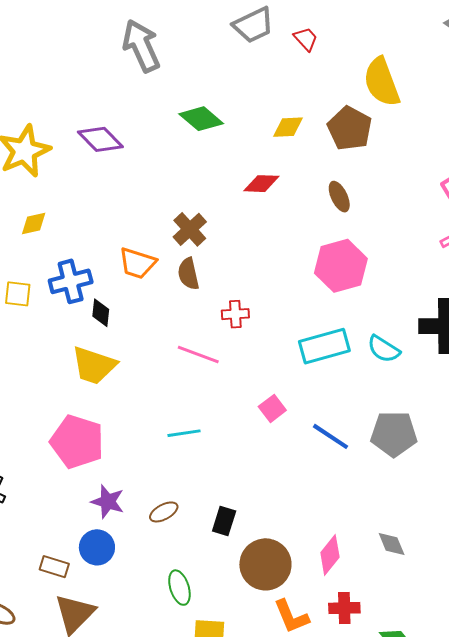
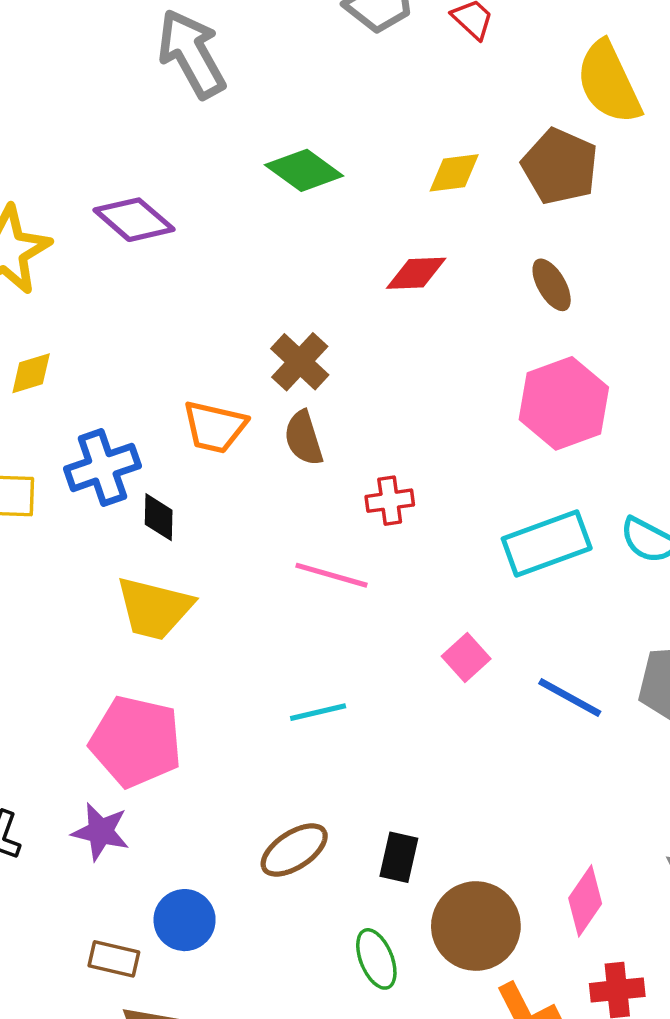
purple star: (108, 502) -> (101, 832), moved
brown ellipse: (164, 512) -> (294, 850), size x1.4
green ellipse: (179, 588) -> (376, 959), moved

